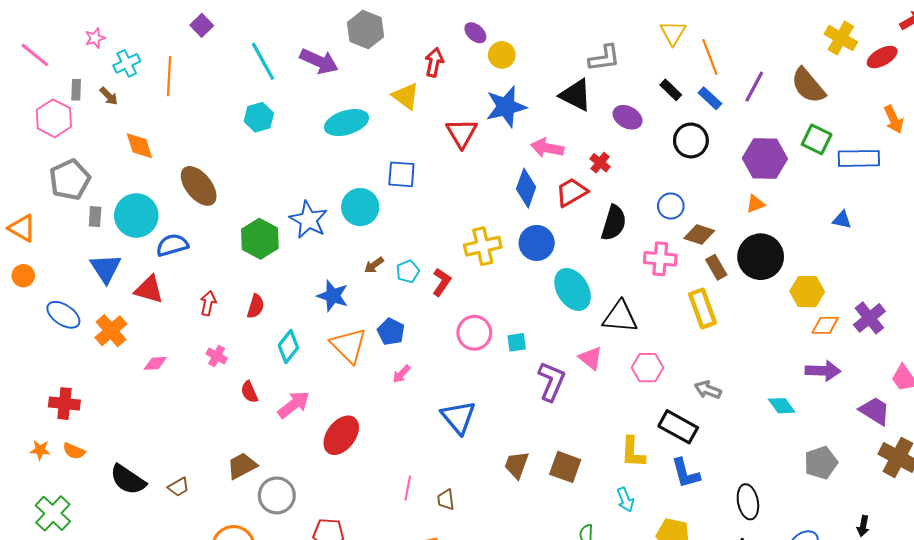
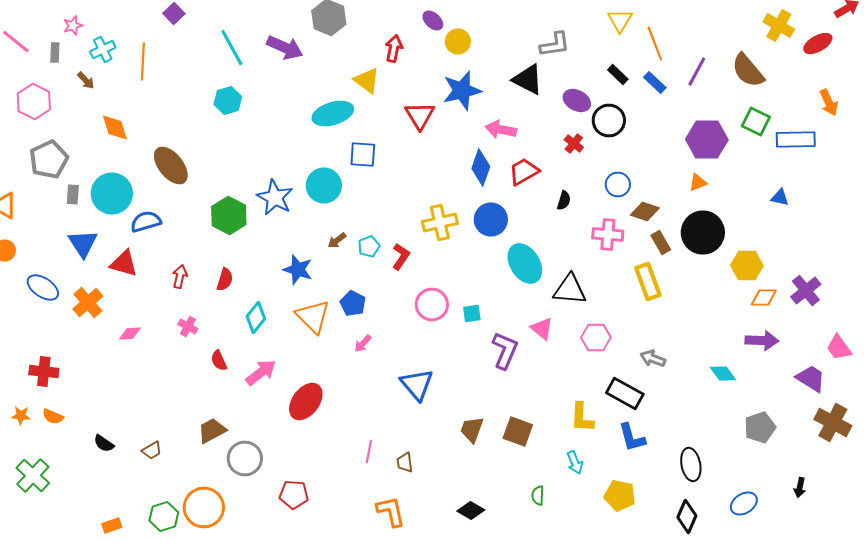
gray rectangle: (76, 90) -> (55, 52), moved
cyan ellipse: (347, 123) -> (333, 114), moved
black circle: (691, 140) -> (609, 120), moved
red cross: (600, 163) -> (574, 144), moved
black semicircle: (614, 223) -> (564, 200), size x0.6
black semicircle: (128, 480) -> (104, 444), size x0.6

